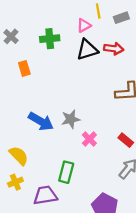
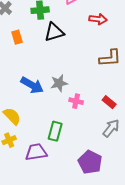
black triangle: (87, 50) -> (54, 32), moved
pink cross: (89, 139) -> (76, 101), turned -32

